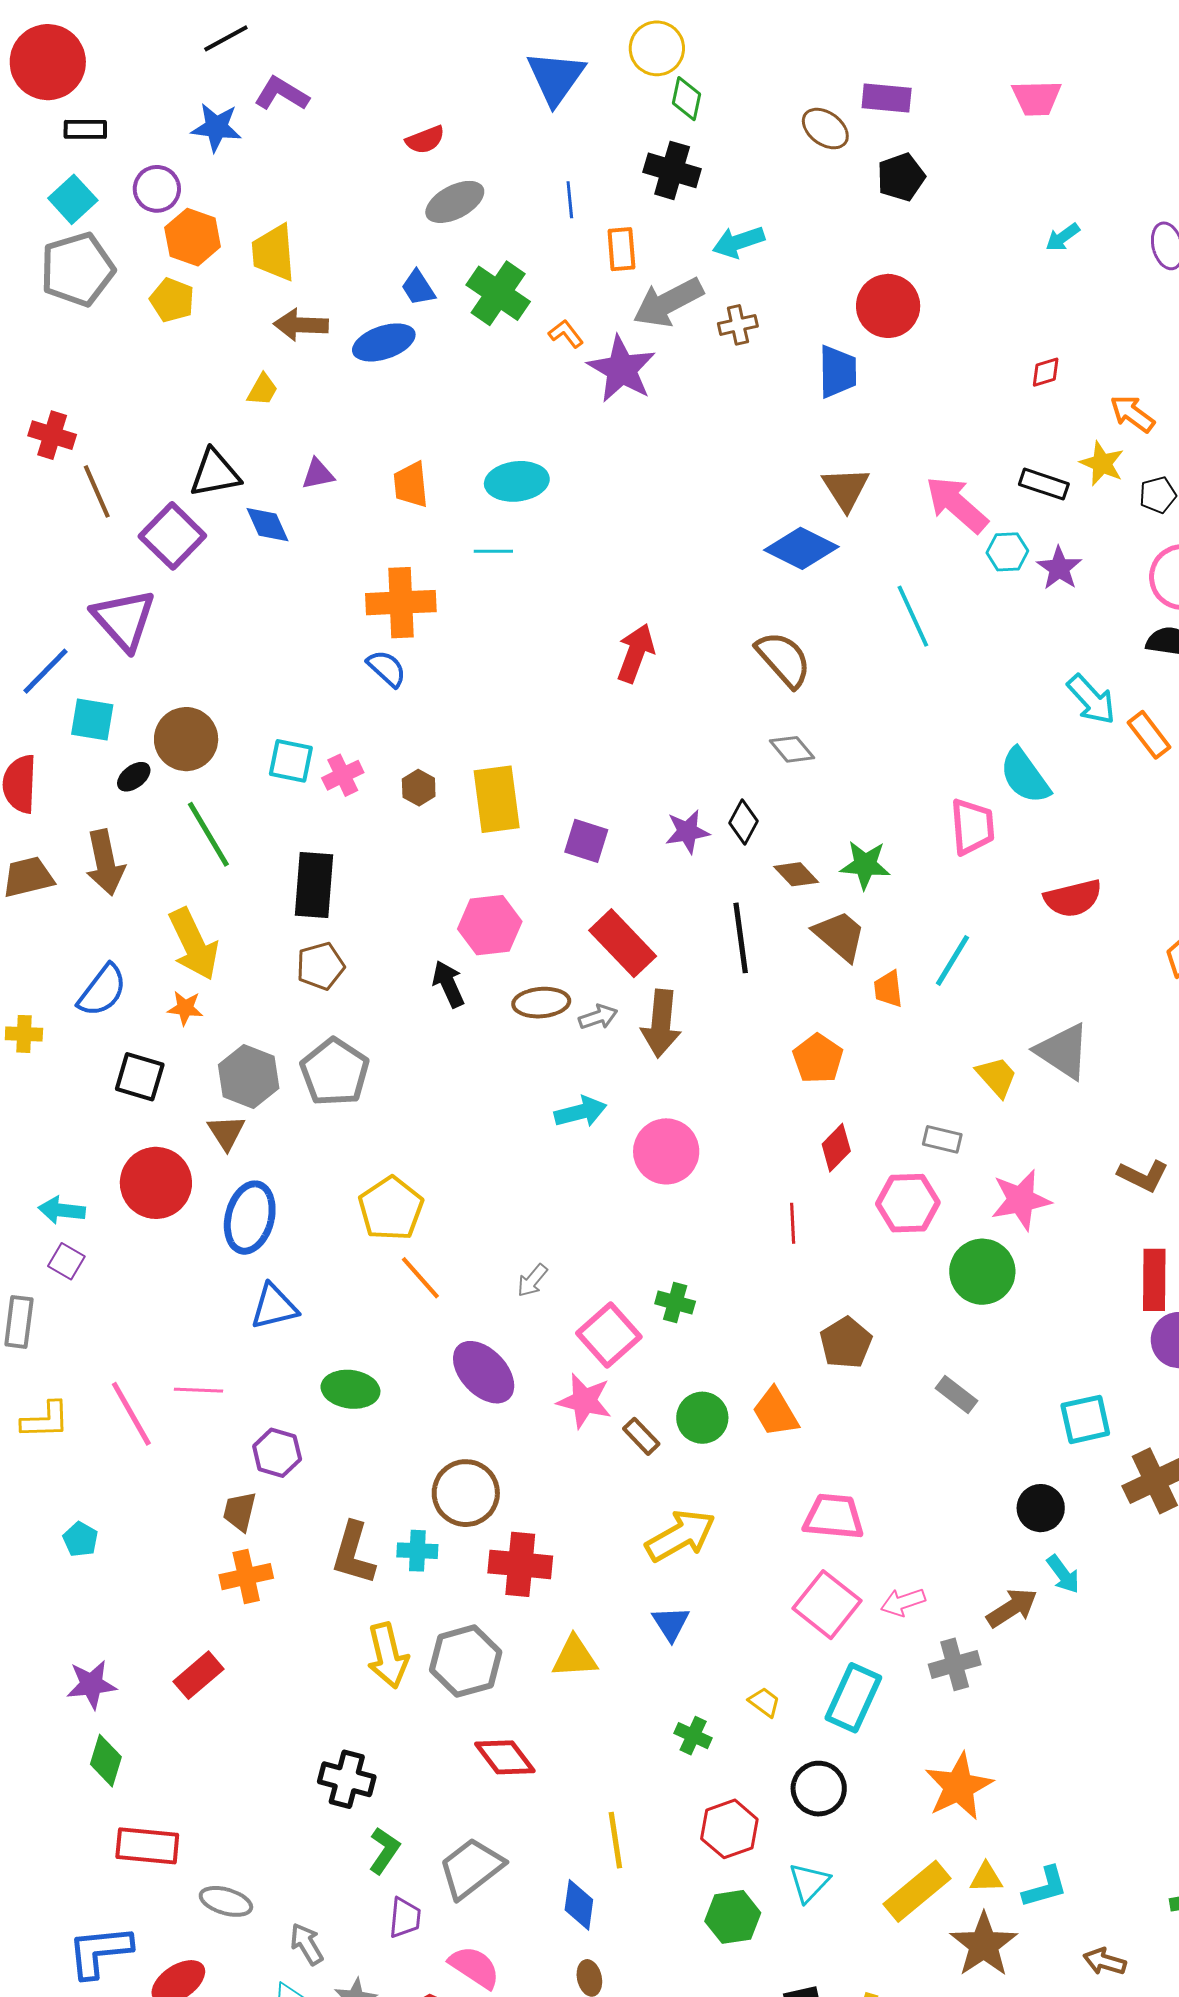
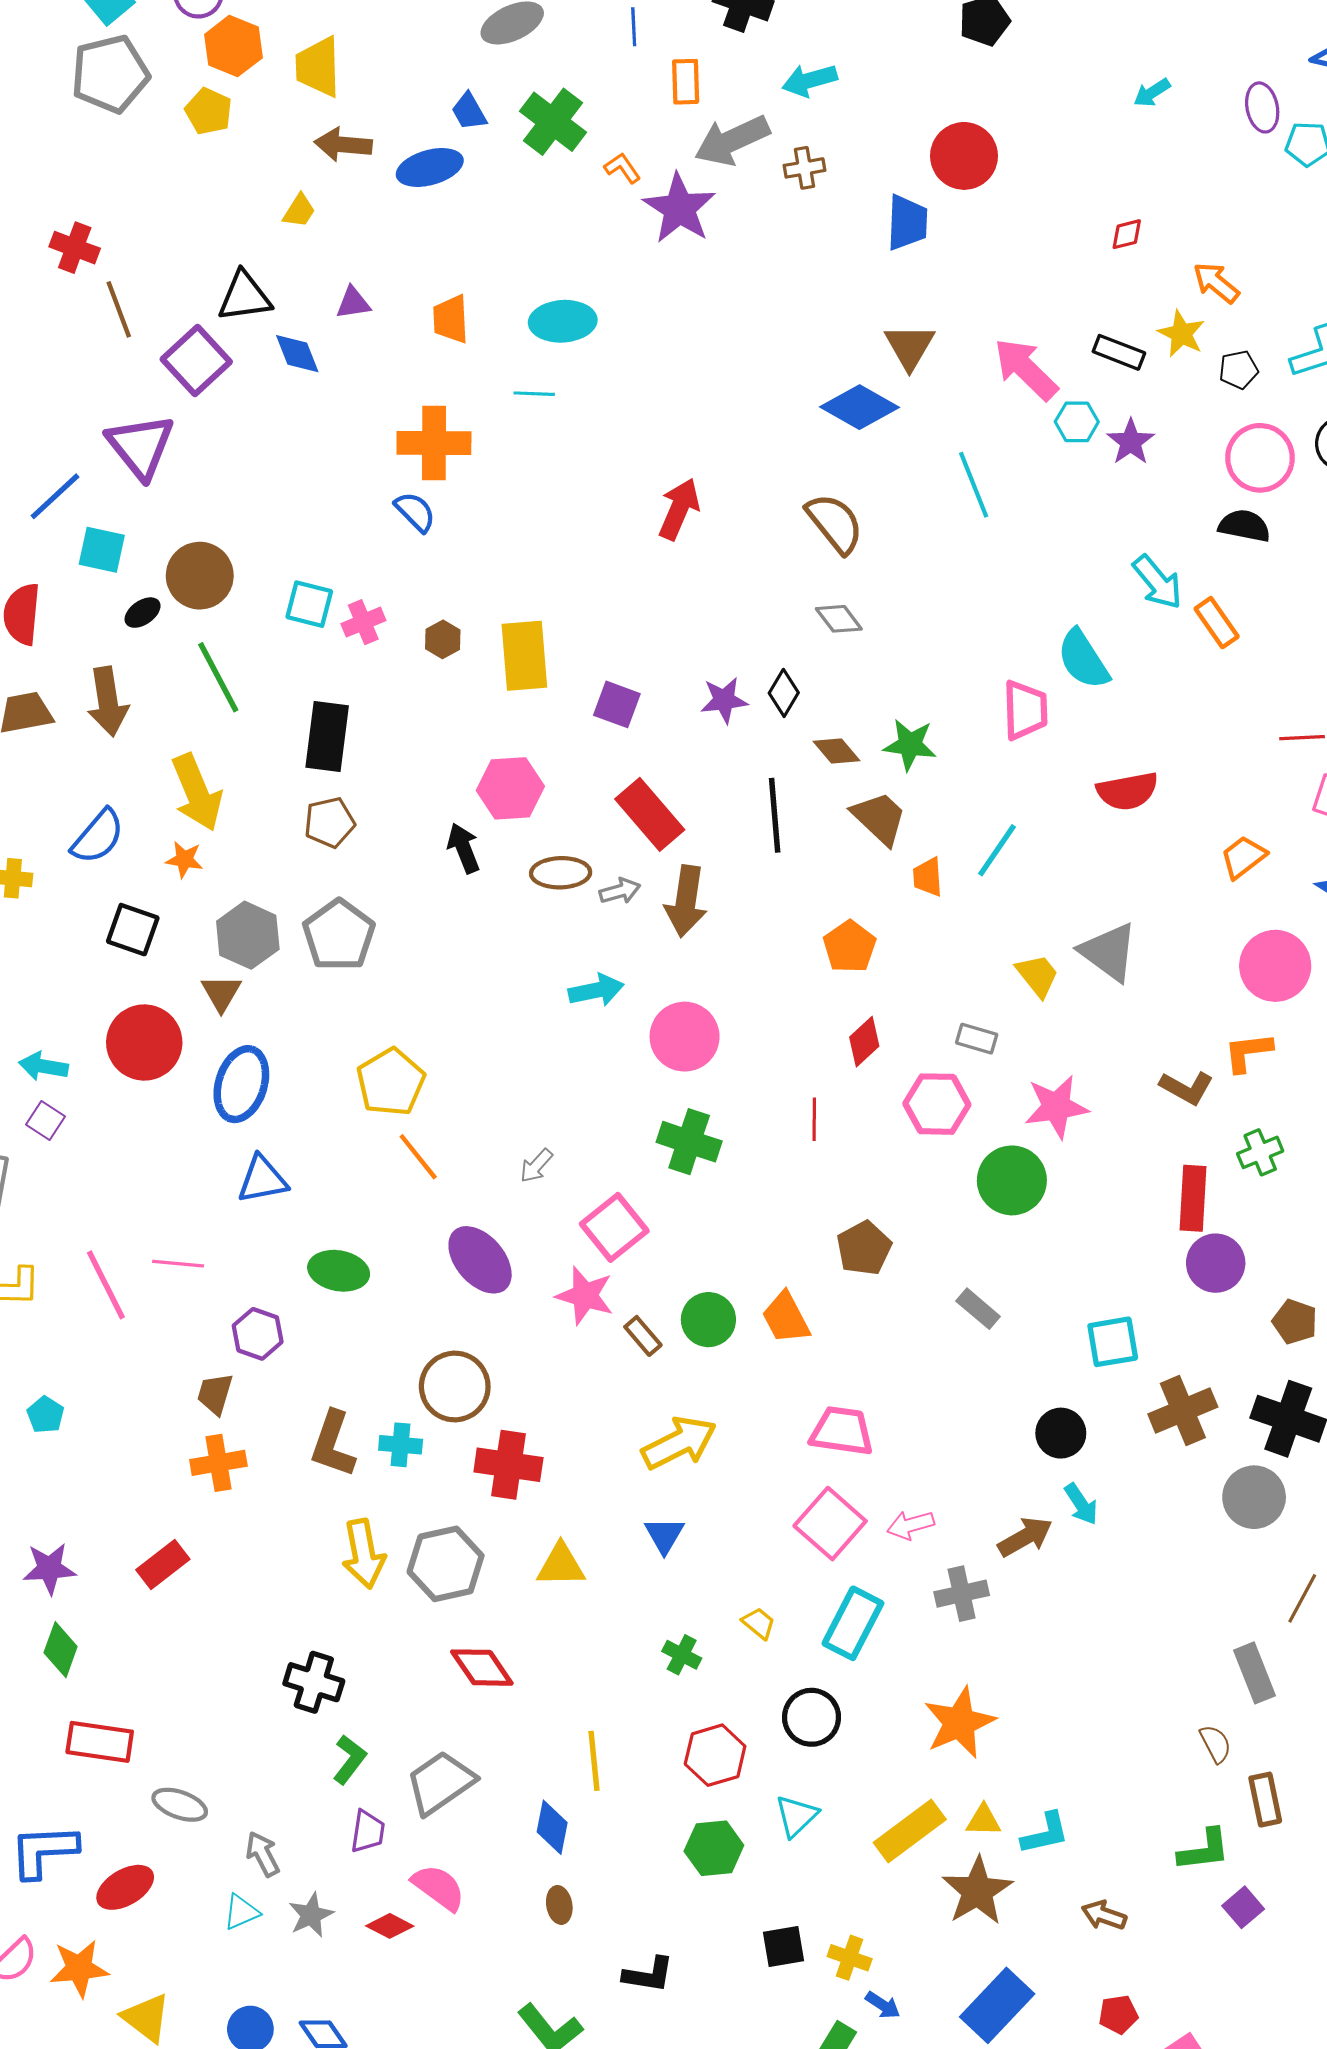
green cross: (675, 1303) -> (689, 1142), moved, size x1.5

